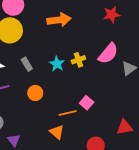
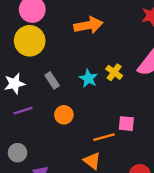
yellow cross: (78, 60) -> (114, 72), turned -32
pink square: (87, 103) -> (126, 124), turned -32

